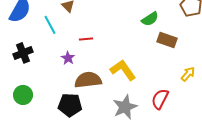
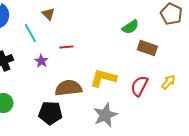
purple star: (68, 58) -> (41, 61), moved
yellow L-shape: (123, 70) -> (103, 78), turned -40
red semicircle: (160, 99) -> (139, 86), moved

